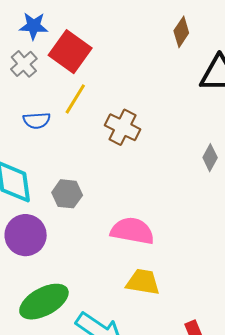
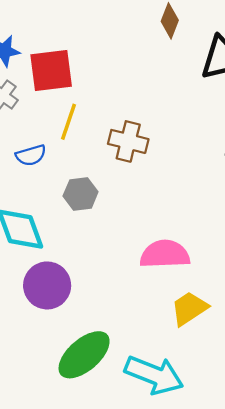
red square: (70, 52) -> (51, 70), turned -30
gray hexagon: (67, 194) -> (81, 194), moved
yellow trapezoid: (143, 282) -> (189, 308), turned -30

